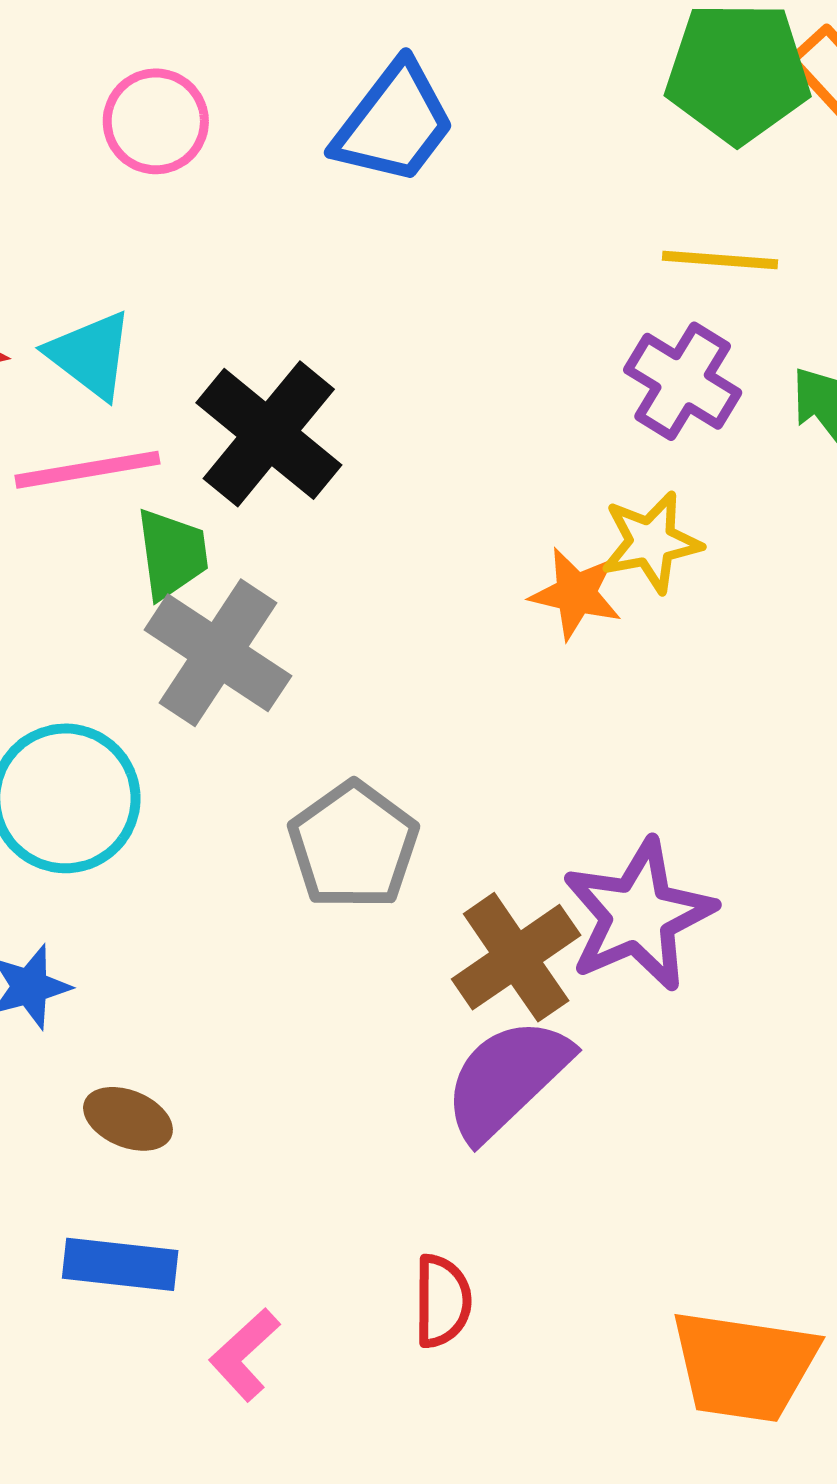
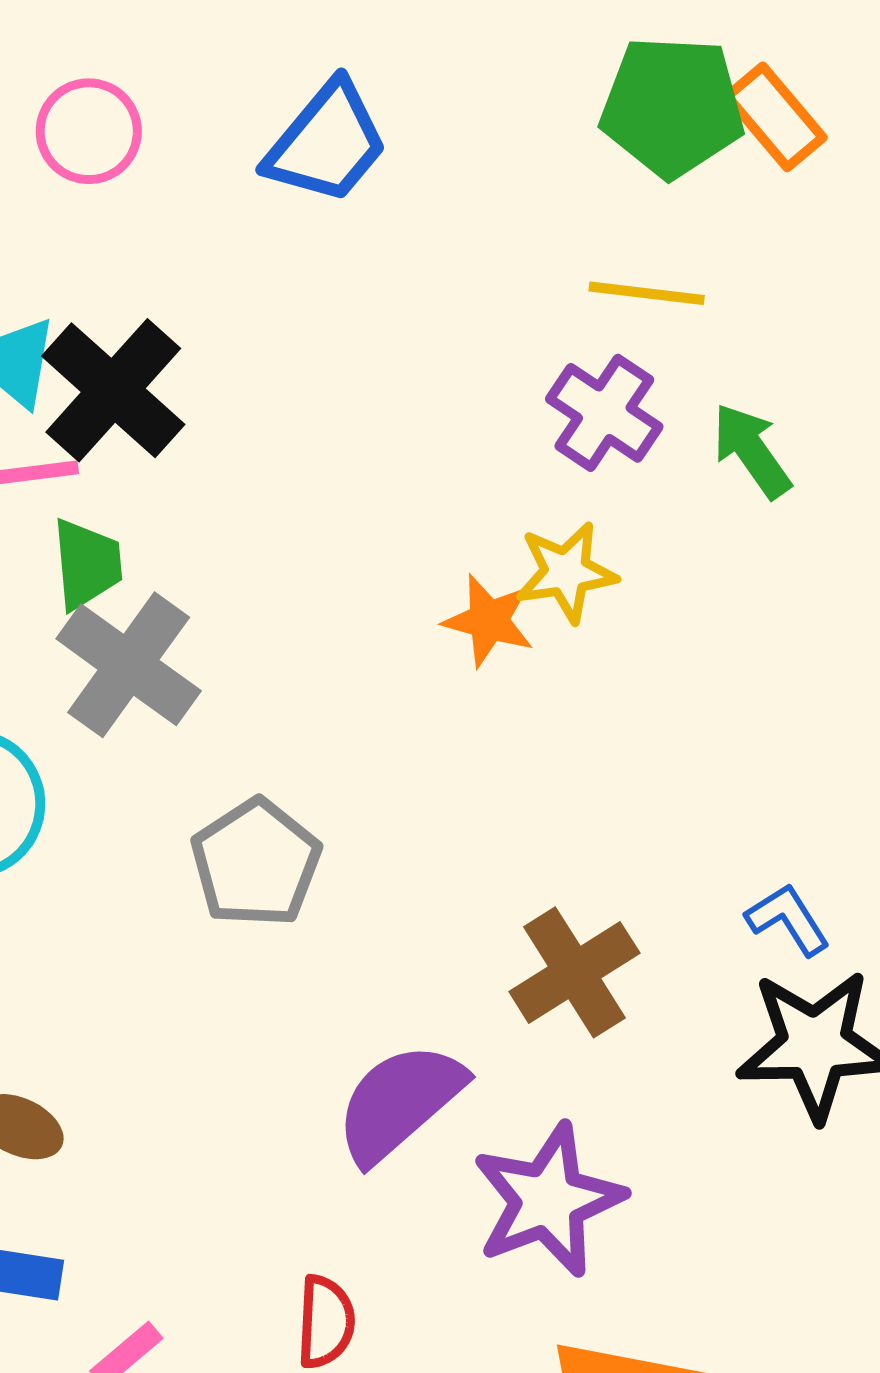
black cross: (269, 434) -> (113, 390), moved
purple star: (639, 915) -> (548, 1200), moved
brown cross: (516, 957) -> (574, 972), moved

